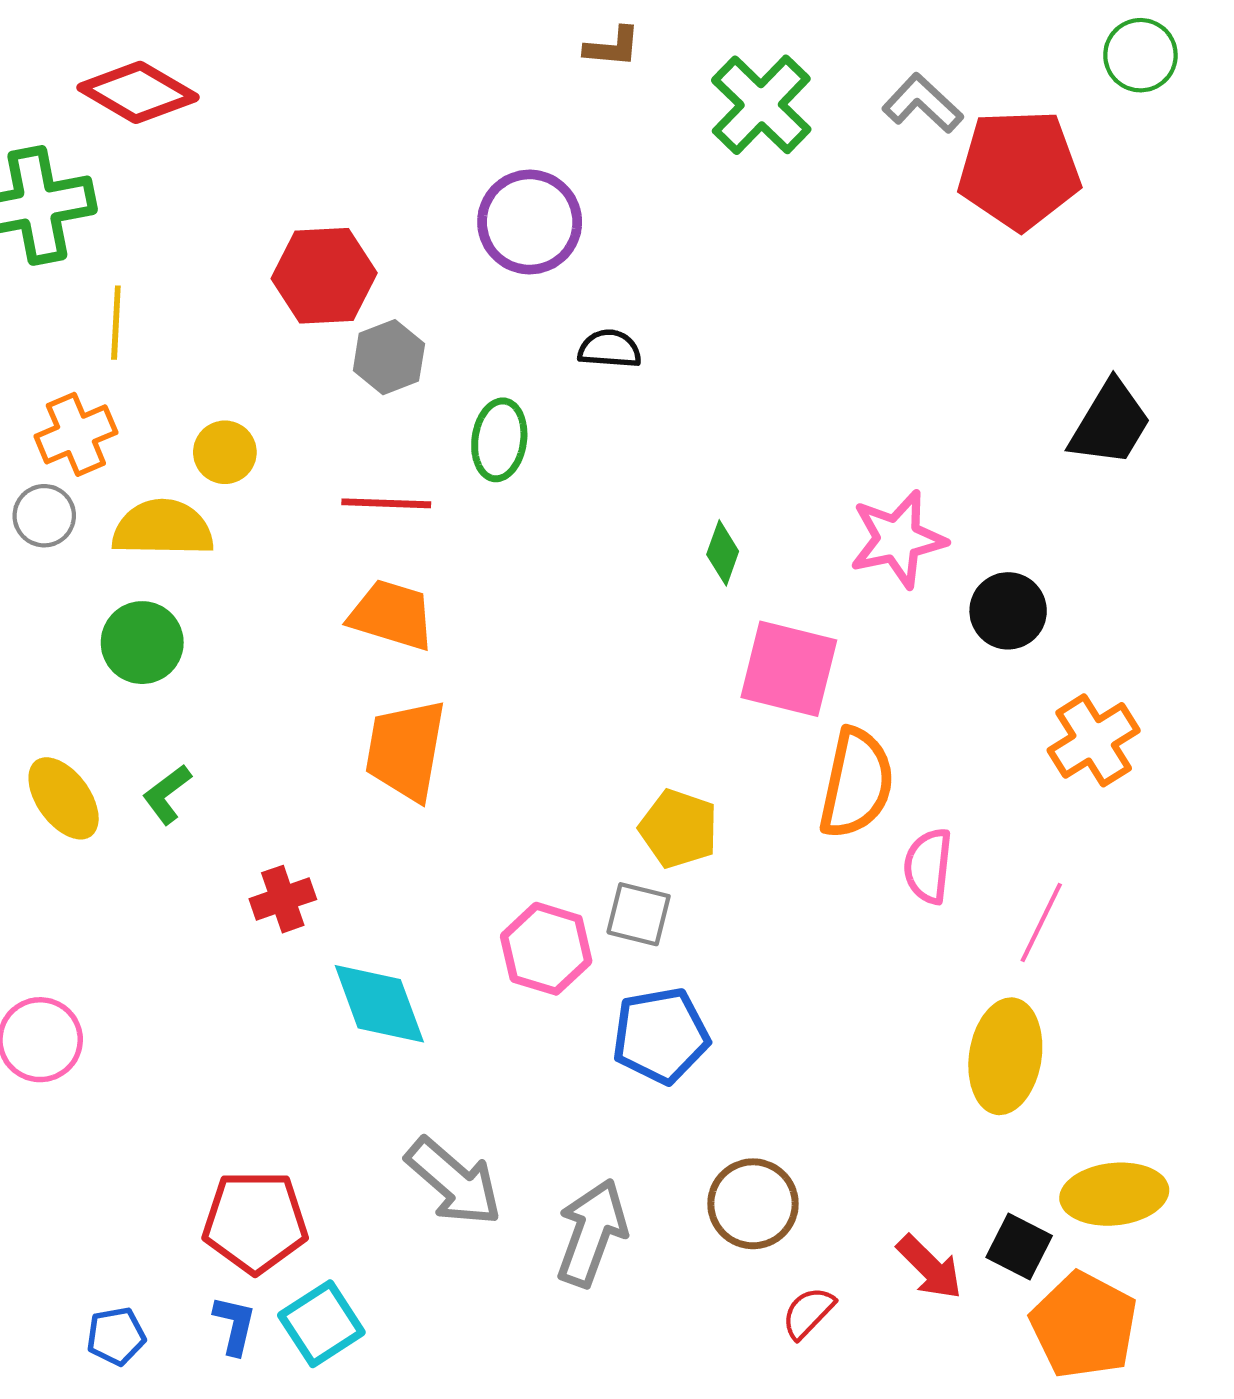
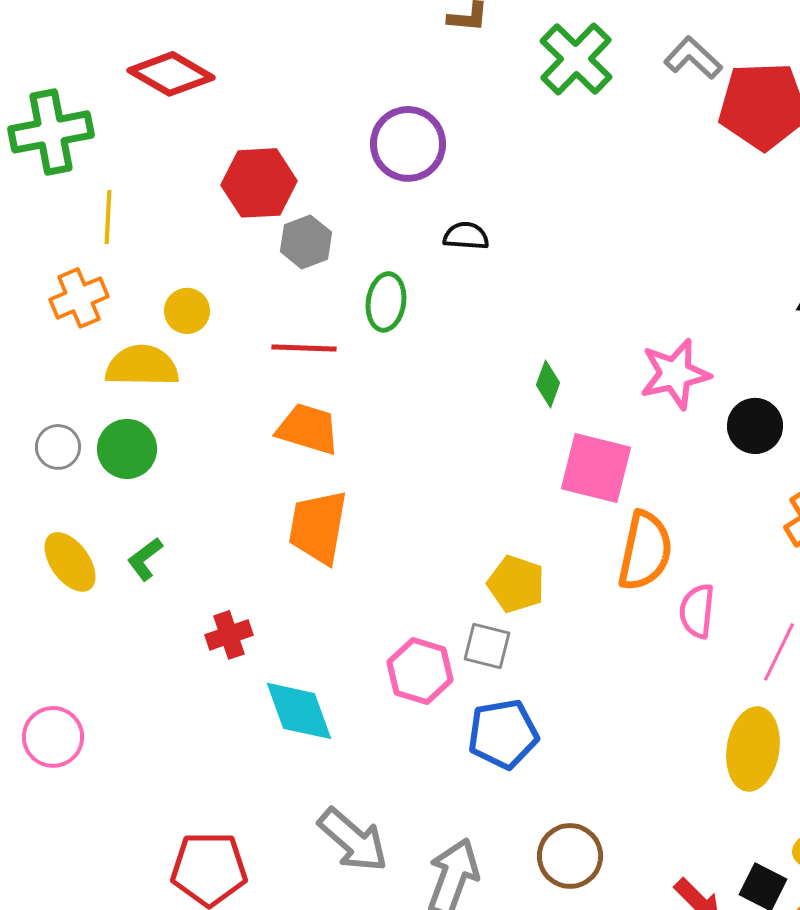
red diamond: (138, 92) -> (171, 74), moved
gray circle: (44, 516) -> (58, 447), moved

